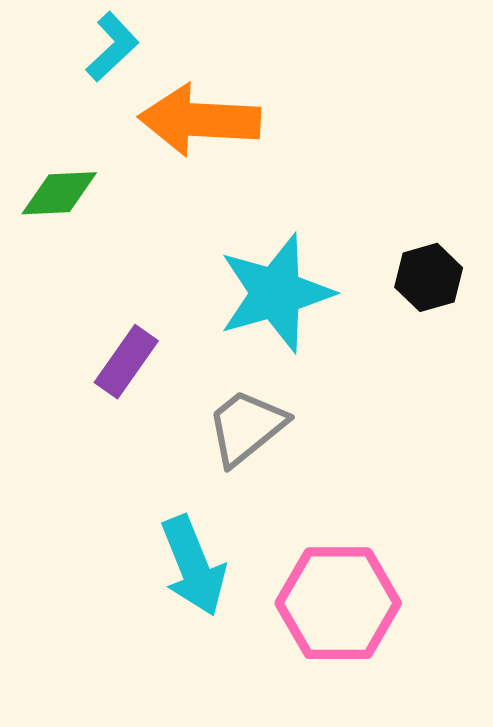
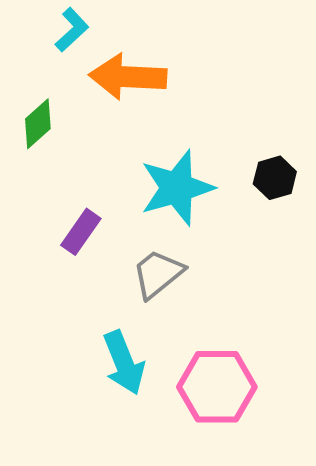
green diamond: (59, 193) -> (38, 124), turned -39

